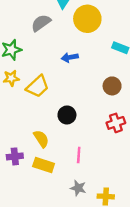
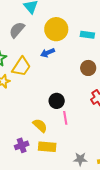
yellow circle: (87, 19) -> (56, 29), moved
yellow trapezoid: (38, 86) -> (21, 67), moved
pink line: (79, 155) -> (65, 118), moved

